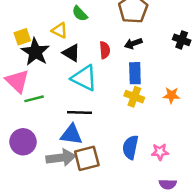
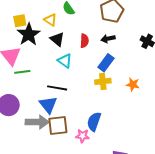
blue rectangle: (135, 73) -> (106, 63), turned 30
cyan triangle: (84, 78) -> (65, 61), size x0.7
yellow cross: (134, 97) -> (103, 81), turned -35
blue triangle: (71, 134) -> (48, 105), turned 36
pink star: (160, 152) -> (83, 136), moved

